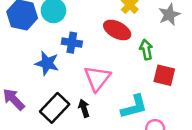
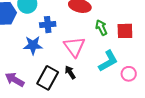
green arrow: (146, 50) -> (101, 28), moved

